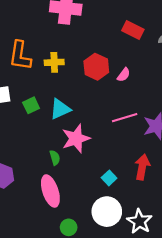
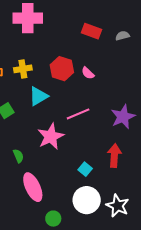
pink semicircle: (124, 75) -> (88, 73), turned 104
cyan triangle: (60, 109) -> (38, 96), moved
pink line: (125, 118) -> (78, 114), moved
green semicircle: (55, 158) -> (18, 156), moved

